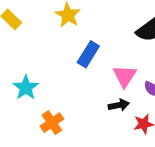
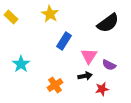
orange cross: (52, 123) -> (55, 85), moved

